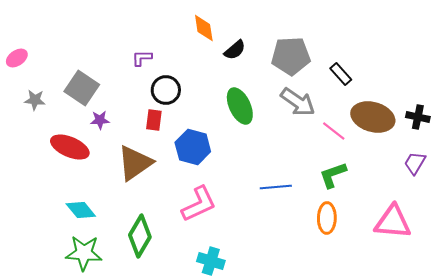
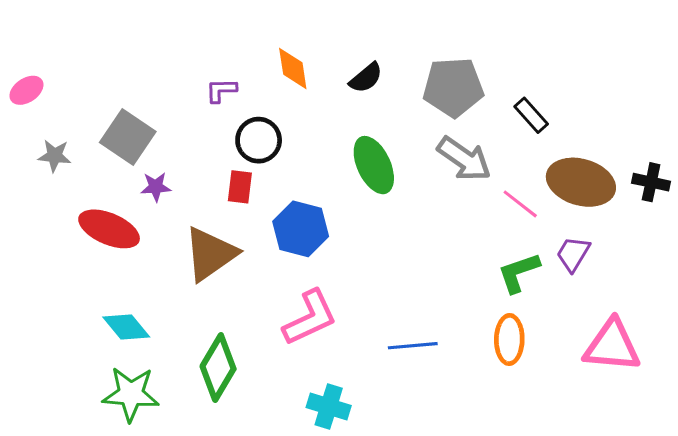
orange diamond: (204, 28) -> (293, 68), moved
purple trapezoid: (415, 163) -> (573, 254), moved
blue line: (276, 187) -> (413, 346), moved

